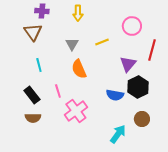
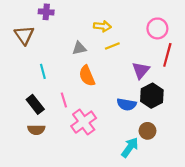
yellow arrow: (78, 13) -> (102, 26), moved, turned -84
pink circle: (132, 26) -> (157, 28), moved
brown triangle: (33, 32) -> (24, 35), moved
gray triangle: (72, 44) -> (79, 48), turned 48
brown circle: (142, 119) -> (147, 131), moved

